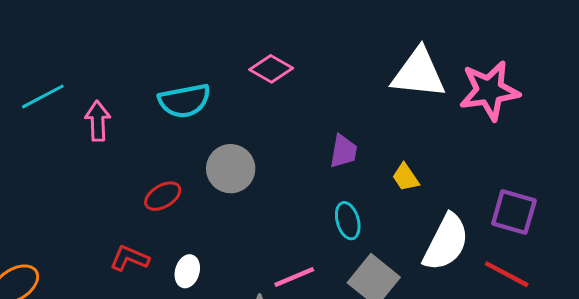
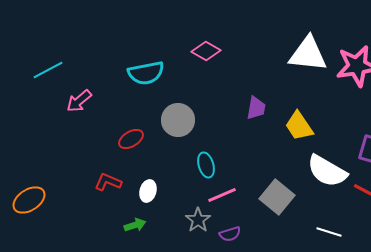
pink arrow: (98, 121) -> (79, 101), moved, turned -128
yellow trapezoid: (406, 177) -> (299, 126), size x1.5
cyan ellipse: (348, 221) -> (206, 165), moved
white semicircle: (446, 242) -> (327, 171), turned 93

